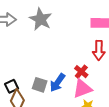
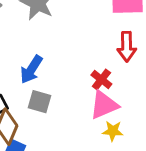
blue arrow: (57, 83) -> (31, 69), moved

